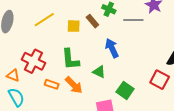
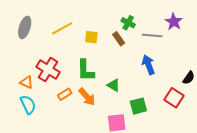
brown rectangle: (92, 21) -> (119, 39), moved
blue arrow: (112, 48) -> (148, 65), moved
orange rectangle: (52, 84) -> (65, 94), turned -56
green square: (125, 90) -> (138, 106), turned 36

